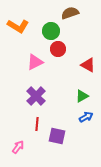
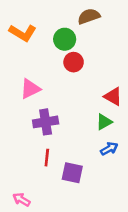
pink triangle: (35, 62) -> (30, 89), moved
red triangle: (88, 65) -> (113, 96), moved
purple cross: (36, 96) -> (46, 122), turned 36
pink arrow: (18, 147) -> (21, 199), moved, turned -96

